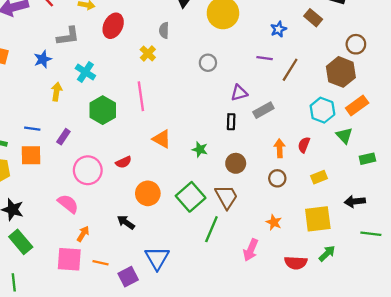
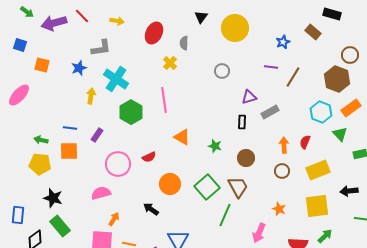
red ellipse: (113, 26) -> (154, 33), moved
cyan cross: (85, 72) -> (116, 79), size x1.4
yellow rectangle: (319, 177) -> (318, 170), size x1.6
pink semicircle: (68, 204) -> (101, 193), turned -54

